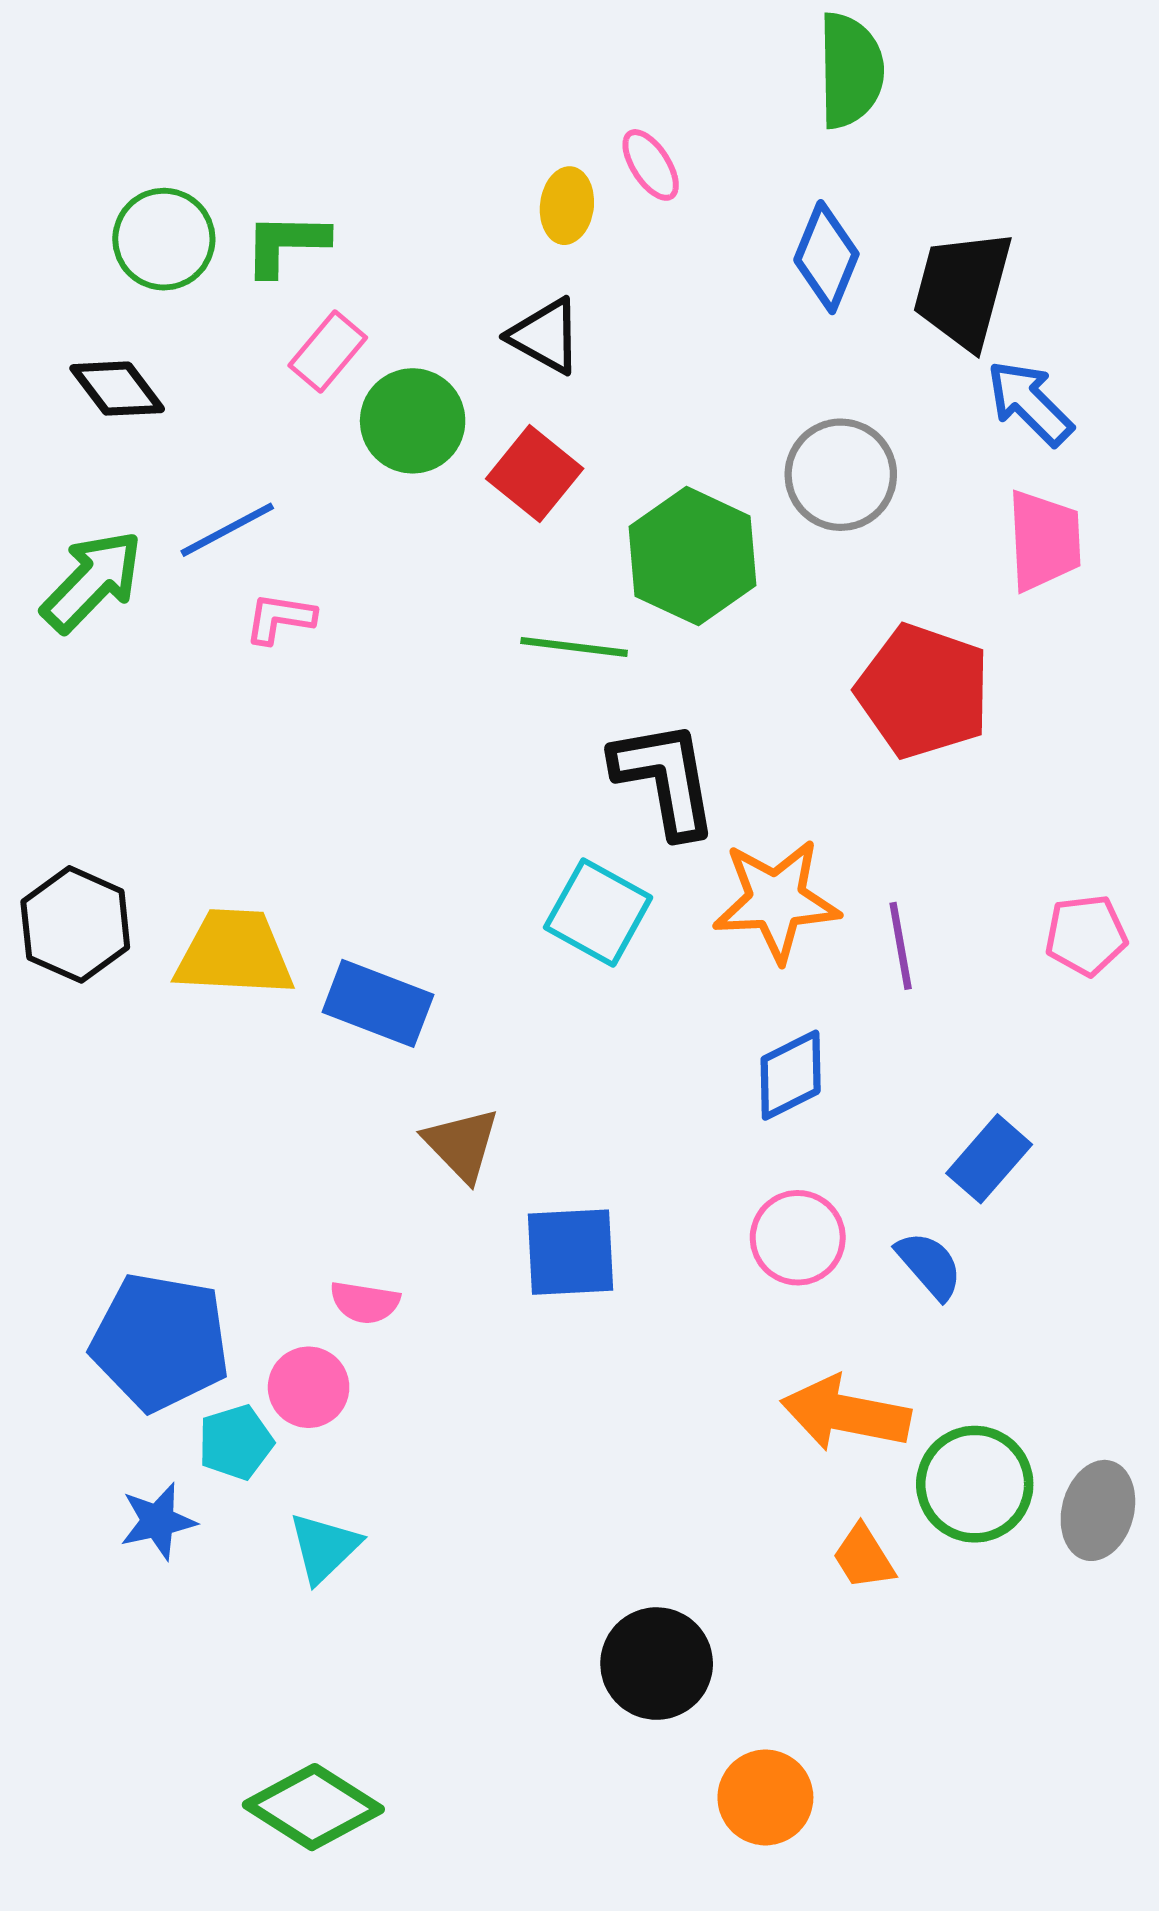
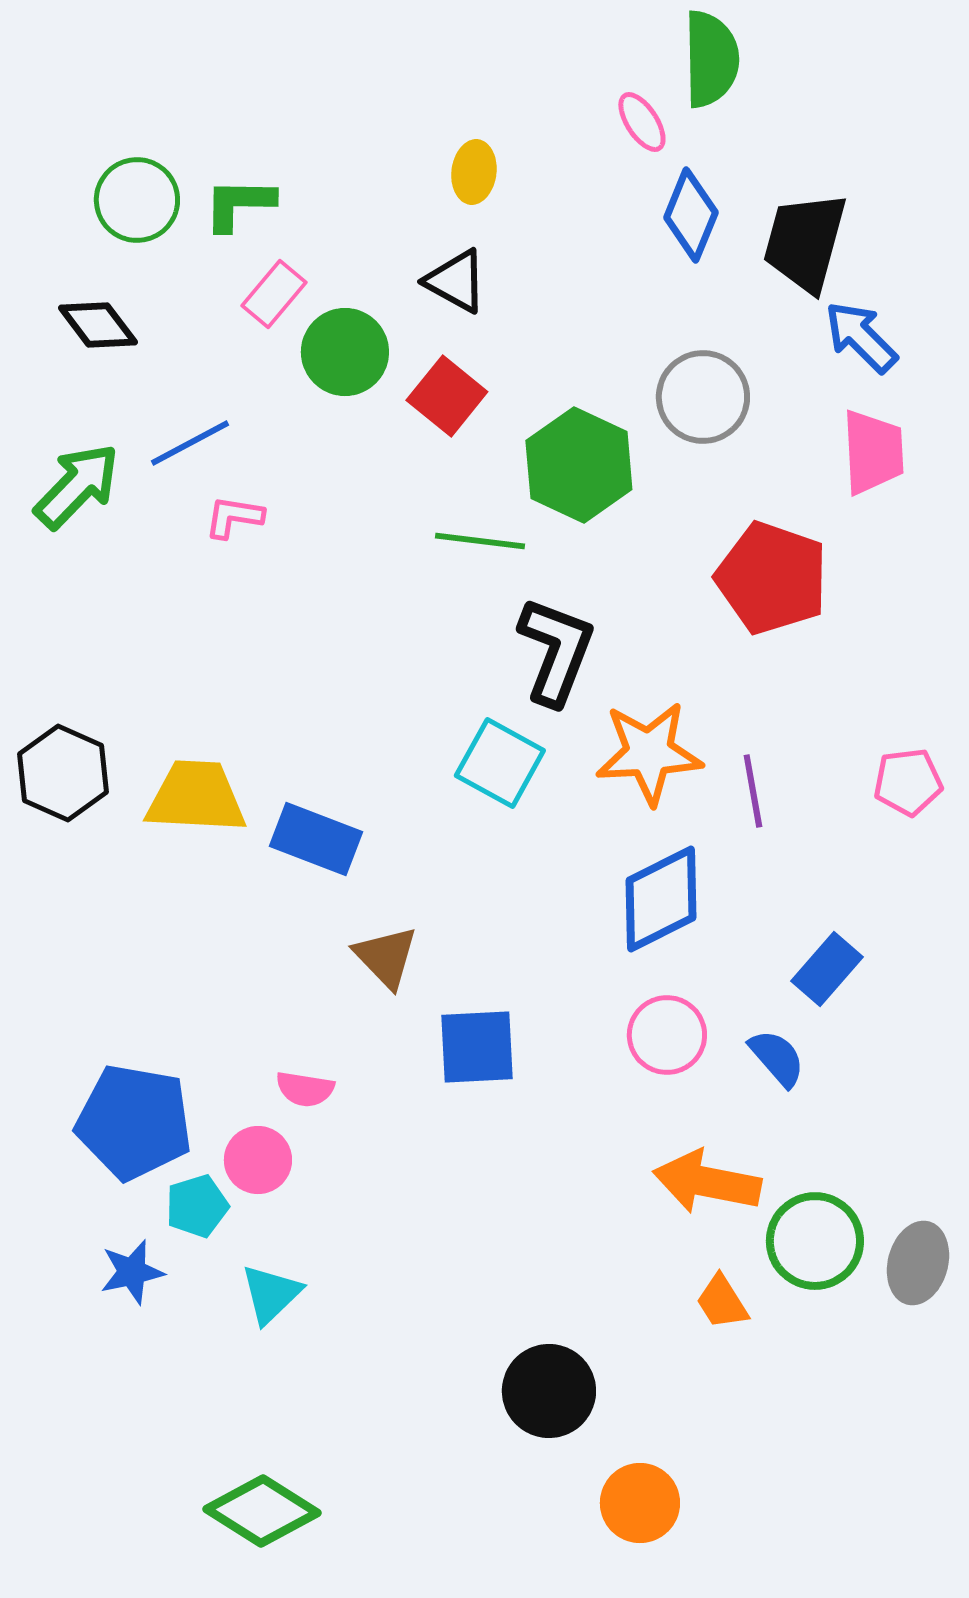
pink ellipse: (651, 165) -> (642, 122), moved
black L-shape: (665, 778) -> (556, 651), turned 31
blue diamond: (791, 1075) -> (661, 899), size x1.4

